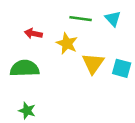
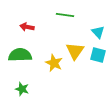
cyan triangle: (113, 19) -> (98, 32), moved
yellow star: (67, 43) -> (54, 63), moved

